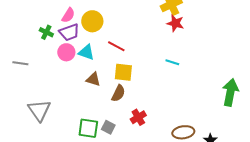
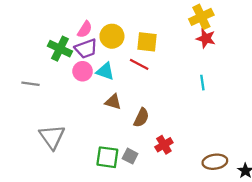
green cross: (46, 32) -> (60, 49), size x1.5
cyan line: (172, 62) -> (202, 83), turned 64
yellow square: (123, 72) -> (147, 42), moved

